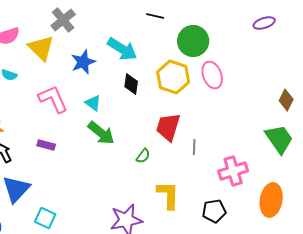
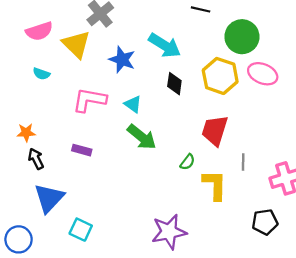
blue star: (83, 62) -> (122, 60), turned -30
pink ellipse: (212, 75) -> (263, 74), turned -48
pink L-shape: (53, 99) -> (89, 100), turned -56
gray line: (194, 147) -> (243, 162), moved
yellow L-shape: (168, 195) -> (215, 185), moved

